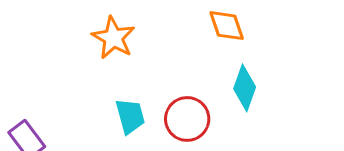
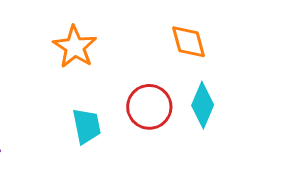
red circle: (187, 119) -> (149, 107), moved

